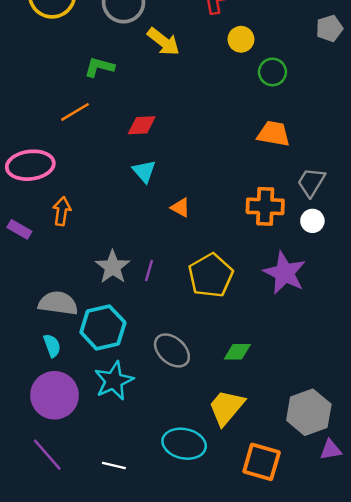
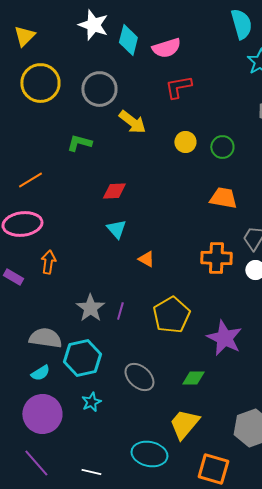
yellow circle: (241, 39) -> (185, 142), moved
orange line: (75, 112) -> (30, 180), moved
purple star: (285, 273) -> (224, 338), moved
cyan semicircle: (52, 346) -> (40, 373), turned 78
cyan star: (114, 381) -> (91, 402), size x0.6

